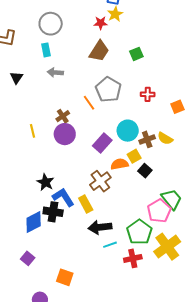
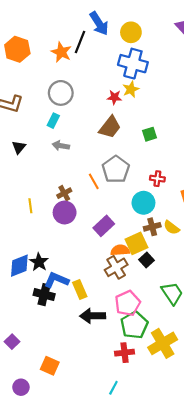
cyan rectangle: (46, 50) -> (53, 121), turned 32
cyan circle: (128, 131) -> (143, 203), moved
yellow square: (134, 156) -> (136, 243), size x1.5
brown cross: (100, 181) -> (116, 267), moved
blue L-shape: (63, 197) -> (56, 280), turned -40
pink pentagon: (159, 211) -> (128, 303), moved
blue diamond: (34, 222) -> (19, 266), moved
cyan line: (110, 245) -> (113, 388), moved, turned -48

